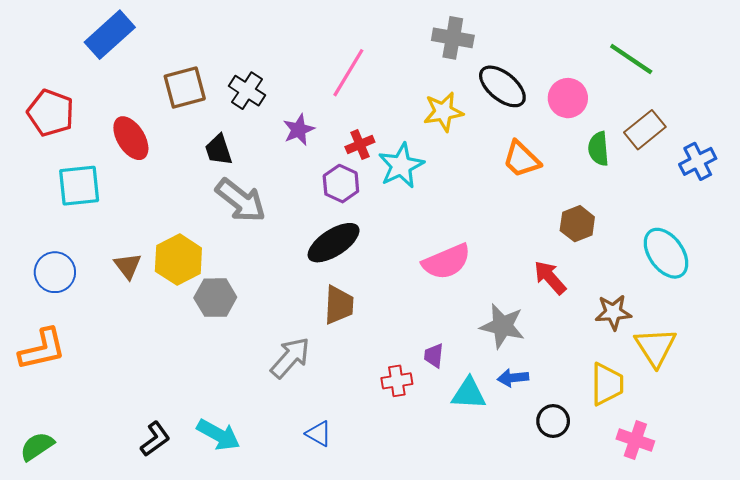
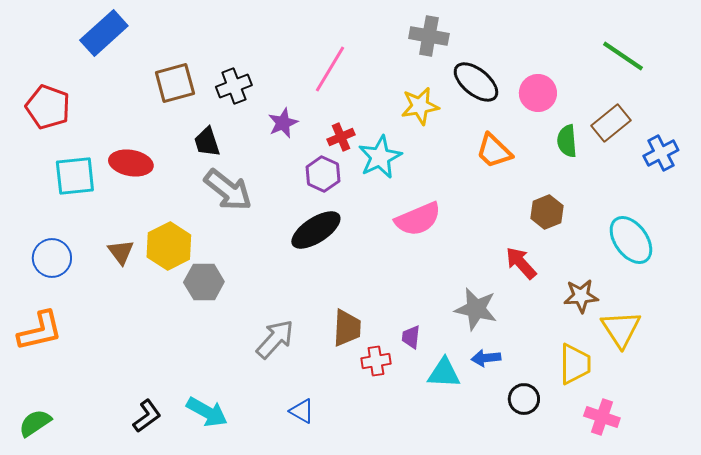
green line: (631, 59) -> (623, 56), moved
black cross: (247, 91) -> (234, 86), turned 36
red ellipse: (131, 138) -> (131, 163), moved, turned -48
pink semicircle: (446, 262) -> (418, 219), moved
brown trapezoid: (339, 305) -> (347, 328), moved

